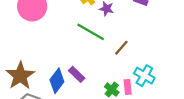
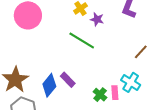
brown line: (121, 48) -> (141, 52), moved

